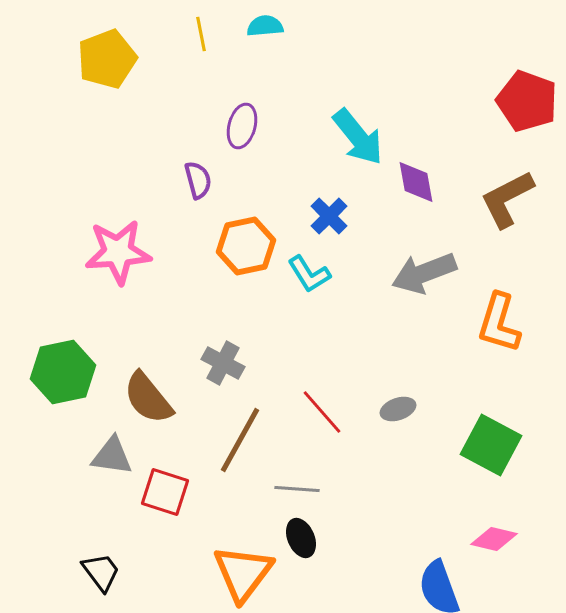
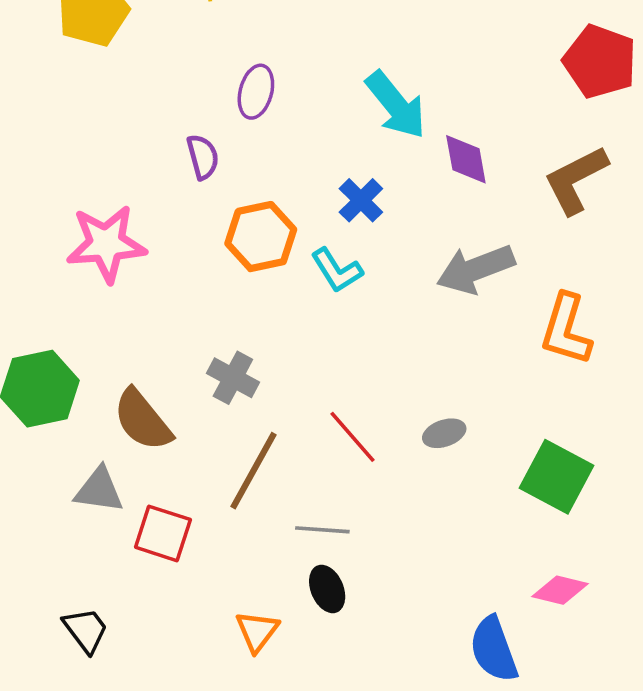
orange triangle: (243, 573) -> (257, 631), size x0.6

